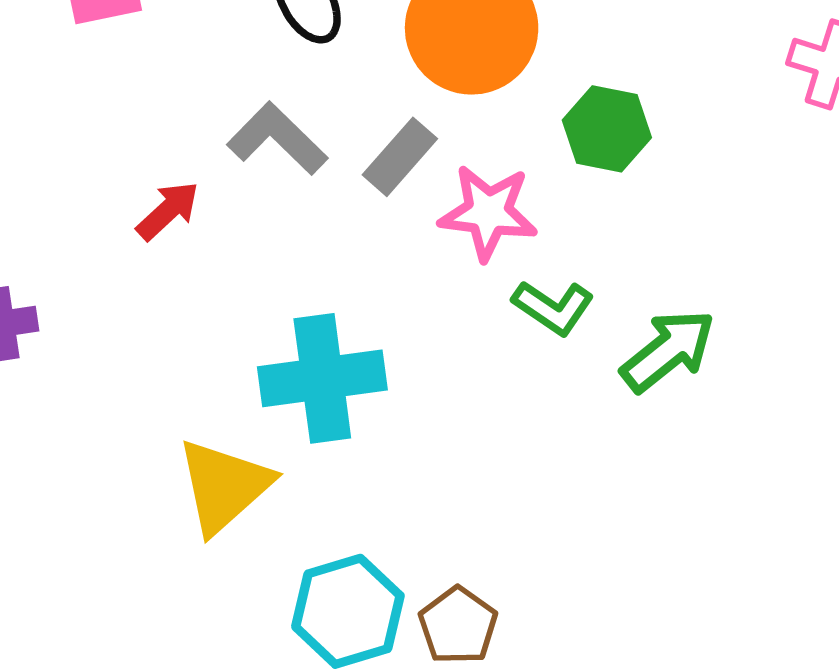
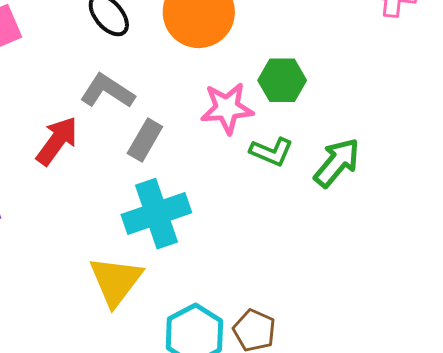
green hexagon: (607, 129) -> (282, 80), moved
gray rectangle: (400, 157) -> (145, 140), moved
red arrow: (168, 211) -> (57, 141), size x1.4

